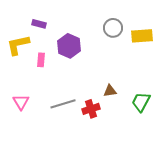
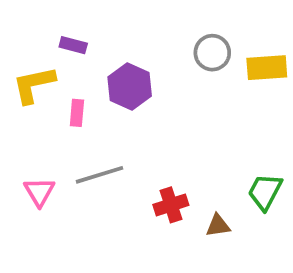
brown triangle: (110, 91) -> (218, 226), moved
gray line: (63, 104) -> (100, 175), moved

